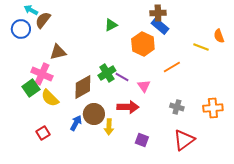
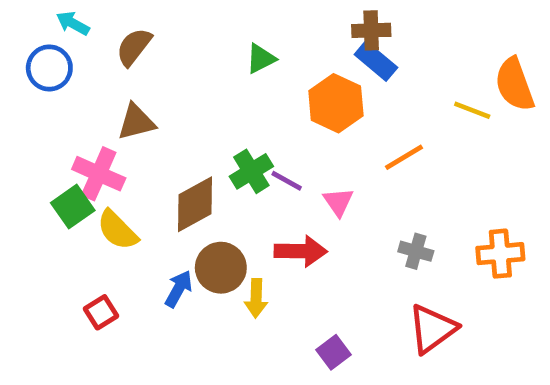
brown semicircle: (43, 20) -> (134, 47), moved
orange semicircle: (219, 36) -> (514, 84), size x1.6
purple square: (142, 140) -> (334, 352), moved, turned 32

